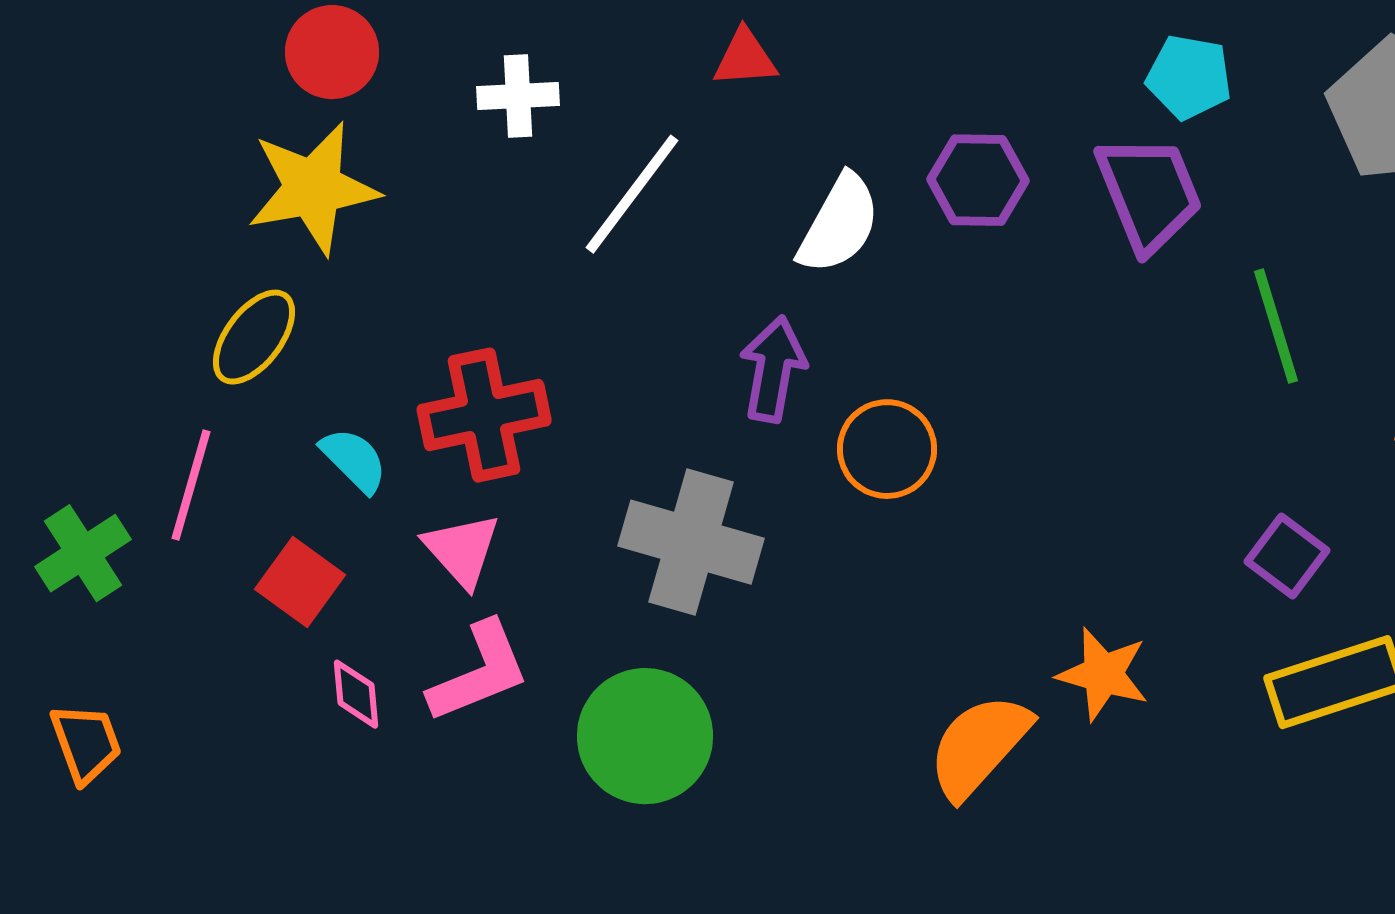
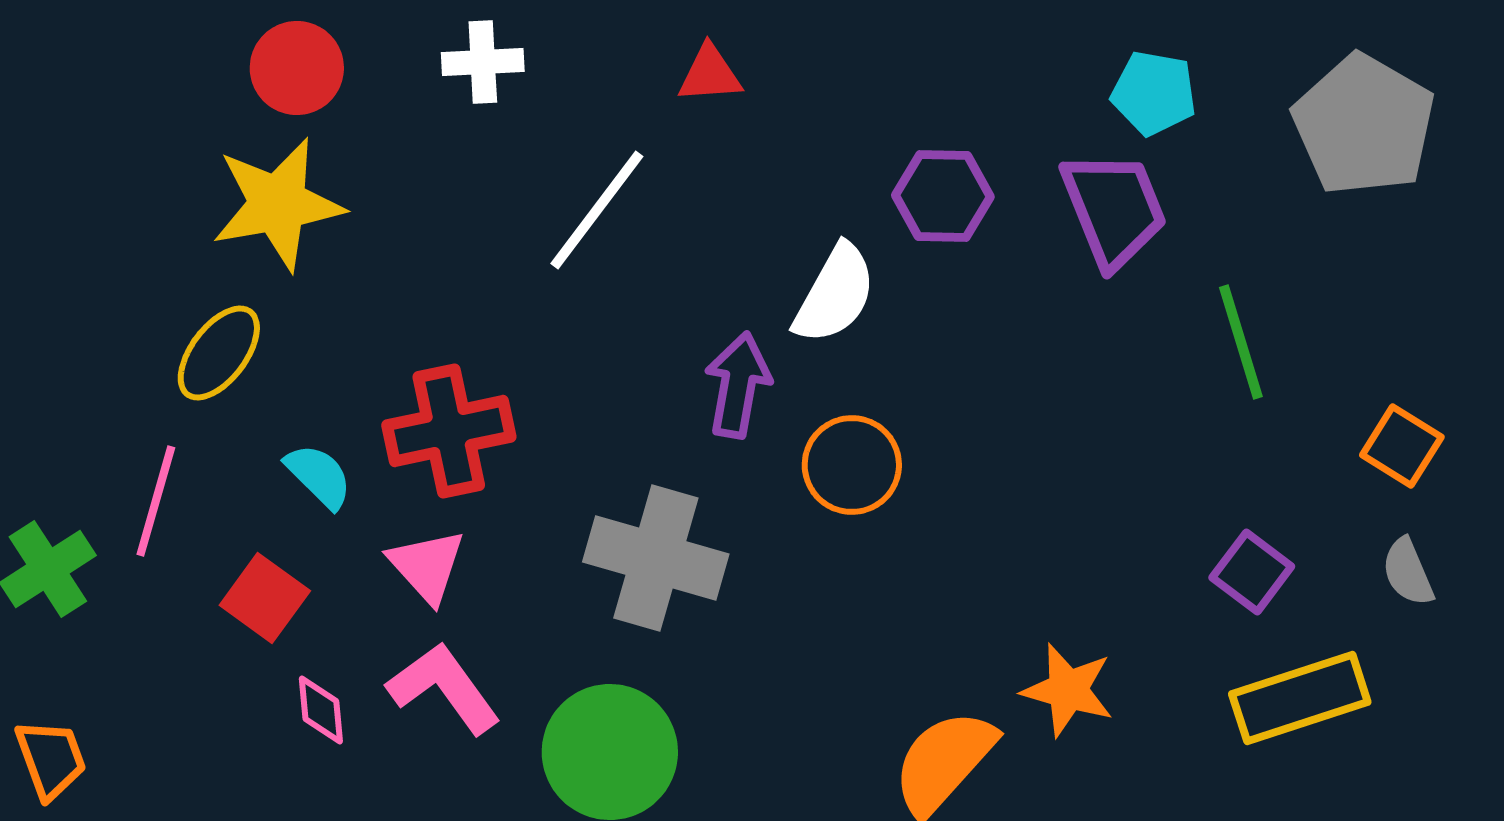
white cross: (518, 96) -> (483, 62), moved
white semicircle: (839, 224) -> (835, 294), moved
pink L-shape: (479, 672) -> (444, 688), turned -104

